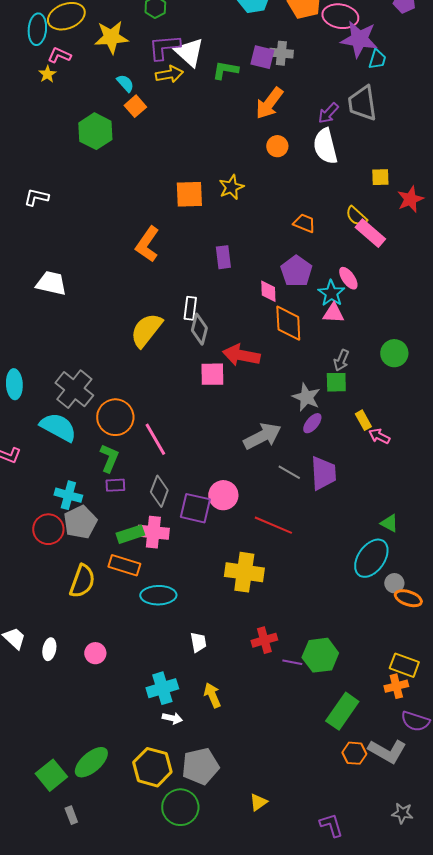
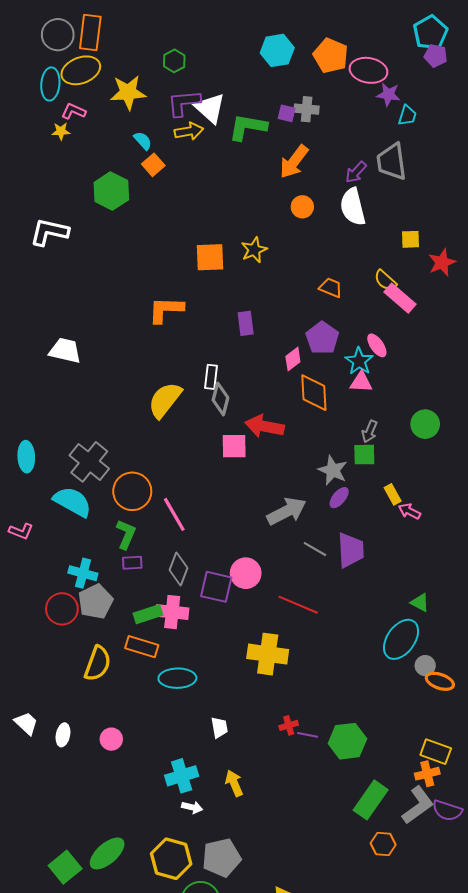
purple star: (359, 39) -> (388, 94), size x0.6
purple square: (262, 57) -> (287, 113), size x0.7
green L-shape: (225, 70) -> (248, 127), size x1.4
yellow star: (47, 74) -> (61, 131), turned 30
white L-shape: (36, 197) -> (49, 232), moved, size x1.5
orange L-shape: (147, 244) -> (166, 310), turned 57
pink diamond: (268, 291) -> (293, 359), turned 55
red cross: (264, 640) -> (289, 725), size x0.7
purple line: (292, 662) -> (308, 735), moved
gray L-shape: (387, 751) -> (418, 805), moved, turned -66

